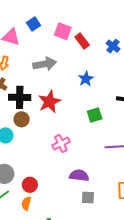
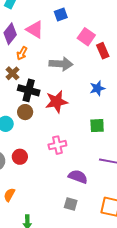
blue square: (33, 24) -> (61, 15), moved
purple semicircle: (79, 175) -> (78, 177), moved
red circle: (30, 185) -> (20, 157), moved

